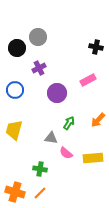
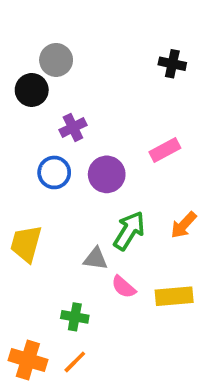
gray circle: (38, 37) -> (56, 60), moved
black cross: (96, 47) -> (172, 64), moved
blue circle: (15, 90) -> (54, 172), moved
green arrow: (69, 123) -> (129, 231), size x1.5

